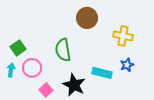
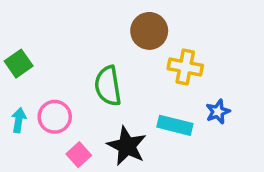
yellow cross: (123, 36) -> (185, 67), moved
green square: (18, 48) -> (19, 64), moved

